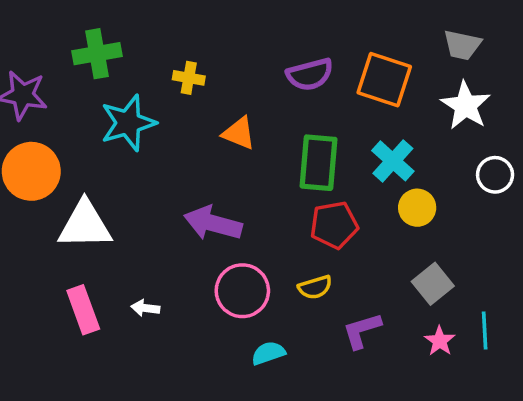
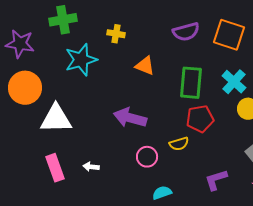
yellow semicircle: (315, 287) -> (179, 144), moved
pink circle: (242, 291) -> (147, 157), size x0.7

